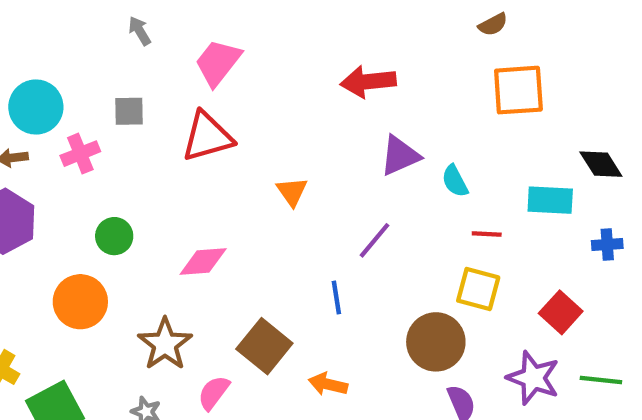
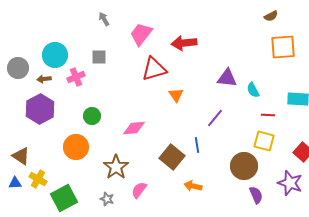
red arrow: (368, 82) -> (184, 43), moved
red triangle: (207, 137) -> (154, 69), moved
purple triangle: (400, 156) -> (227, 78), turned 30
brown square: (264, 346) -> (172, 157), moved

